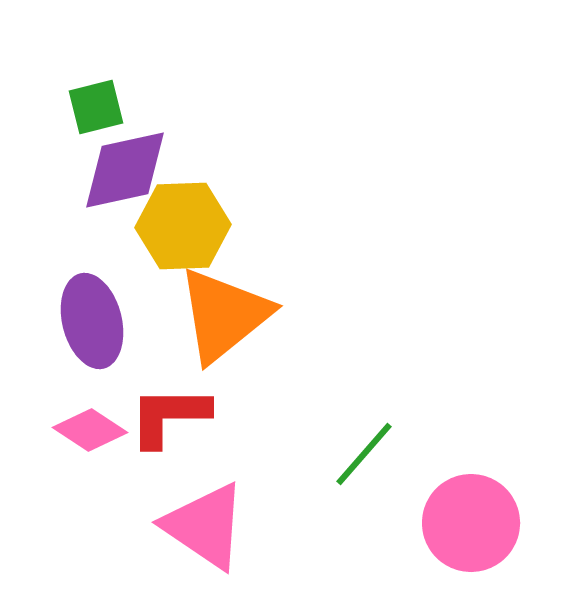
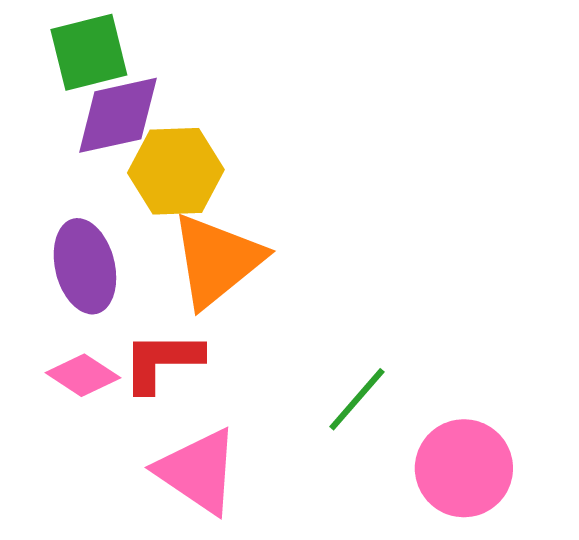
green square: (96, 107) -> (89, 52), size x1.4

